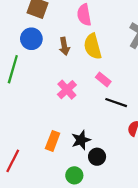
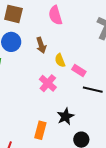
yellow semicircle: (93, 46) -> (60, 60), moved, size x0.6
black star: (81, 140) -> (66, 116), moved

